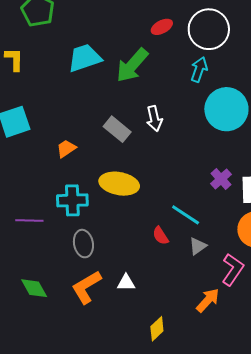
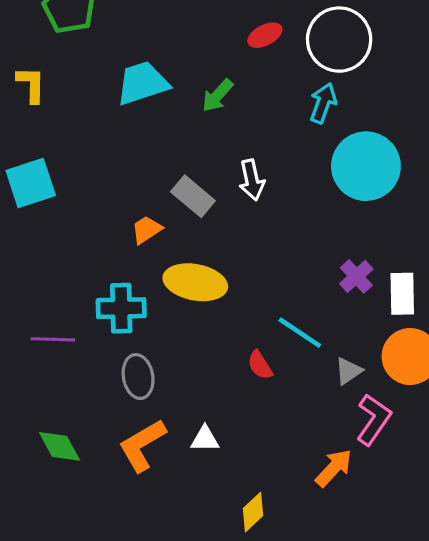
green arrow: (132, 65) -> (217, 95), size x0.6
orange trapezoid: (66, 149) -> (147, 230), moved
gray triangle: (198, 246) -> (348, 371), moved

